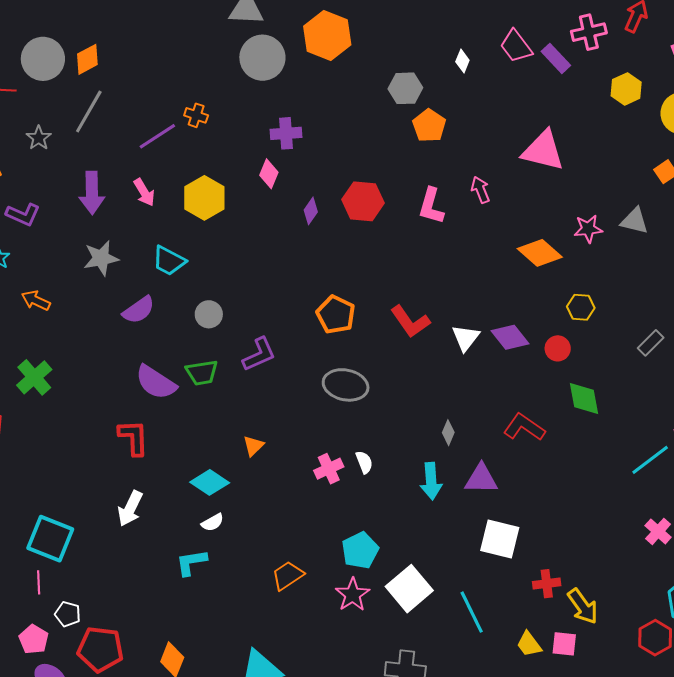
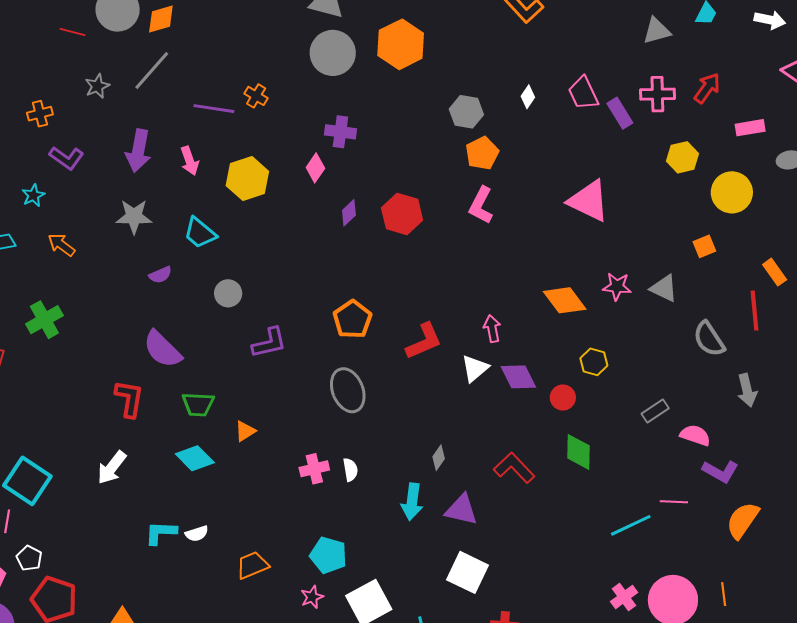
purple line: (157, 136) -> (214, 109), turned 30
pink arrow: (480, 190) -> (492, 329), moved
pink L-shape: (431, 206) -> (481, 205), moved
purple semicircle: (139, 310) -> (160, 275), size x0.7
red L-shape: (410, 321) -> (424, 341), turned -90
green trapezoid: (202, 373) -> (198, 404), moved
gray ellipse: (346, 385) -> (348, 390), turned 45
white semicircle: (213, 522) -> (197, 534), moved
cyan pentagon: (360, 550) -> (328, 555), turned 30
pink star: (353, 595) -> (312, 597), size x0.7

